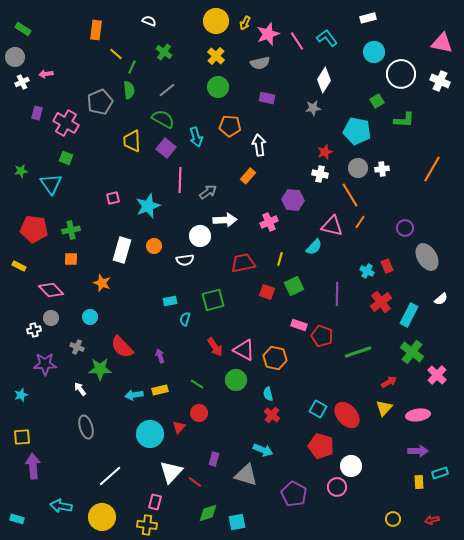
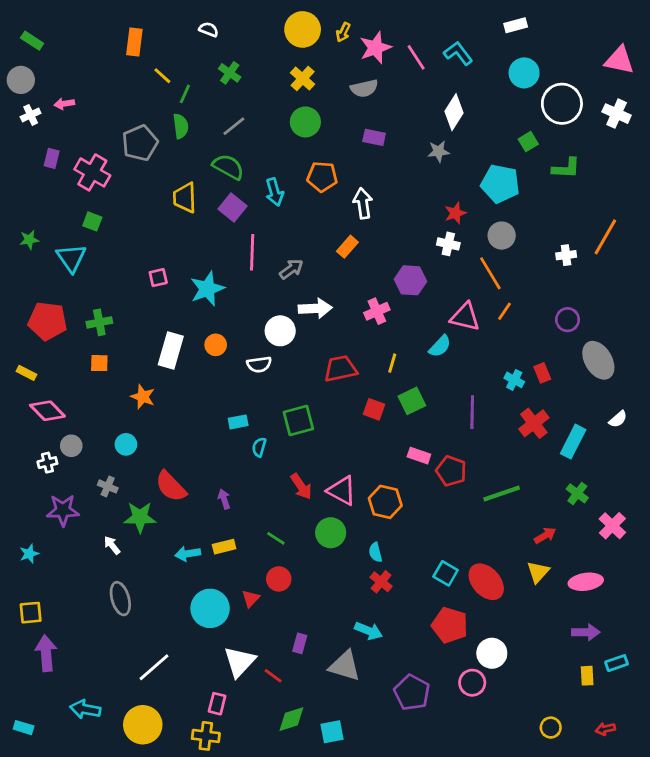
white cross: (382, 169) -> (566, 255), moved
pink diamond: (51, 290) -> (47, 411), moved
green cross: (412, 352) -> (577, 493), size x0.7

